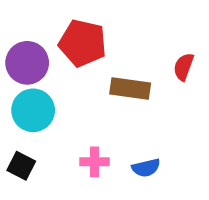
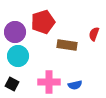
red pentagon: (83, 43) -> (43, 22), turned -30
pink cross: (94, 162) -> (49, 82), size x1.5

